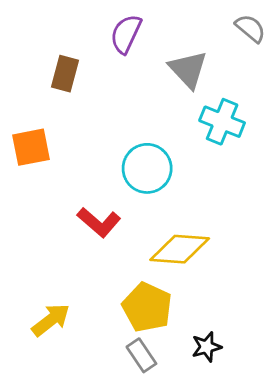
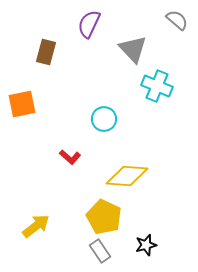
cyan circle: (147, 168) -> (104, 119), size x0.7
red L-shape: (99, 222) -> (70, 157), size x0.7

